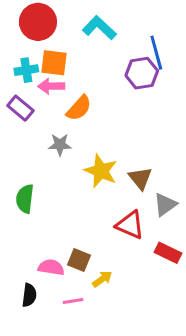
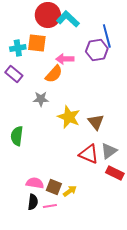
red circle: (38, 22) -> (48, 15), moved
pink arrow: (51, 86) -> (65, 59), moved
gray triangle: (165, 205) -> (109, 151), moved
brown square: (79, 260) -> (54, 187), moved
black semicircle: (29, 295) -> (33, 202), moved

